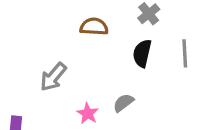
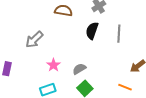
gray semicircle: (123, 103) -> (79, 69), moved

